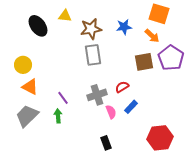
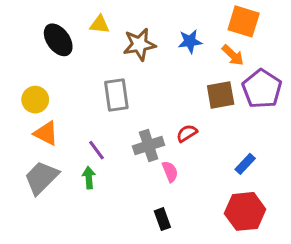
gray rectangle: (93, 55) -> (116, 95), moved
blue rectangle: (131, 107) -> (245, 164), moved

